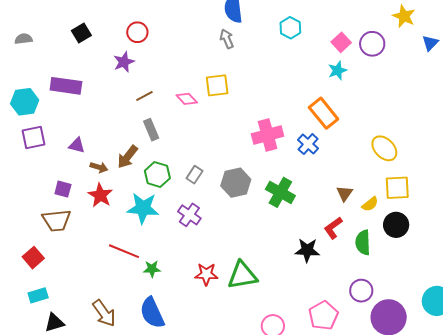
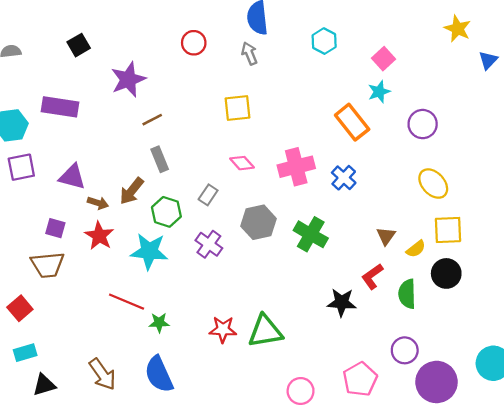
red circle: (137, 32) -> (194, 43), moved
purple circle: (372, 44) -> (423, 124), moved
purple star: (124, 62) -> (128, 79), size x1.4
pink diamond: (187, 99) -> (242, 163), moved
orange rectangle: (324, 113) -> (352, 122), moved
purple triangle: (77, 145) -> (72, 177), size x1.4
gray rectangle: (194, 175) -> (208, 195), moved
purple cross: (189, 215) -> (209, 244), moved

